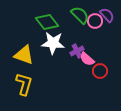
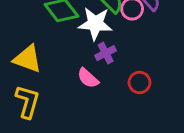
white star: (53, 43) -> (95, 24), moved
pink semicircle: (87, 59) -> (88, 78), moved

